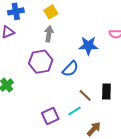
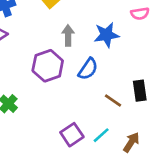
gray arrow: (49, 34) -> (68, 35), moved
cyan line: (75, 111) -> (101, 135), moved

